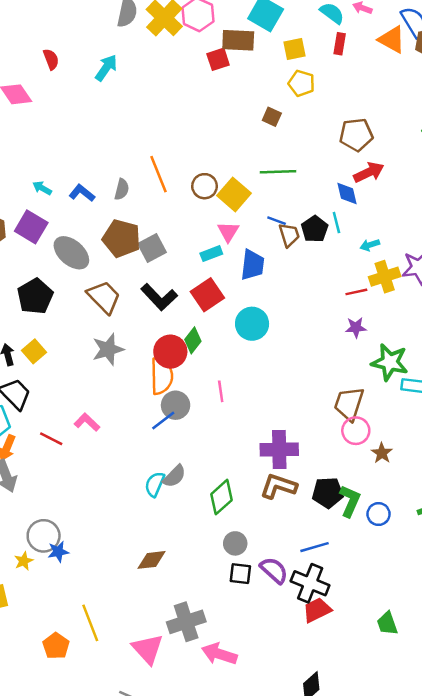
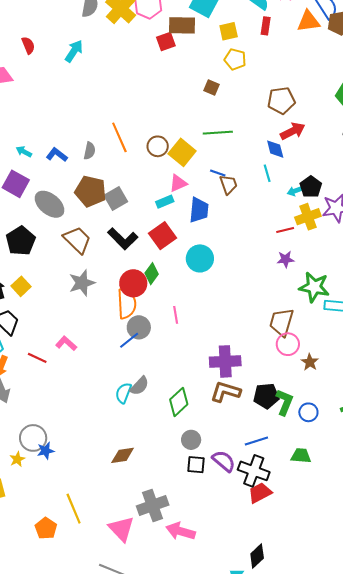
orange triangle: (392, 40) -> (308, 21), turned -35
black pentagon: (315, 229) -> (311, 187), moved
pink triangle: (228, 232) -> (178, 183), turned 36
green trapezoid: (387, 623) -> (301, 456), moved, turned 115

